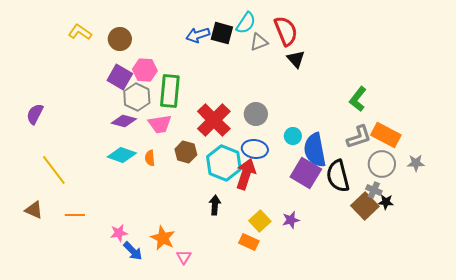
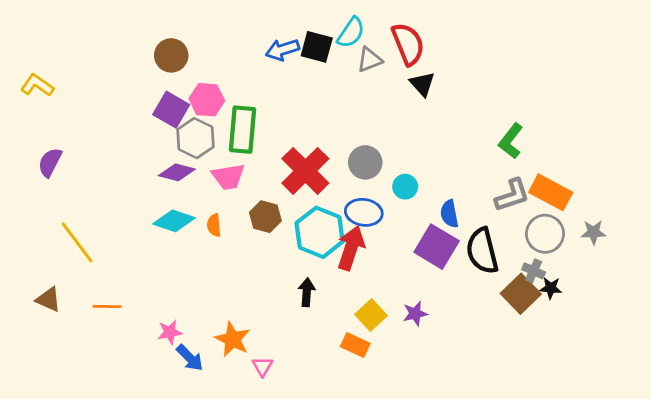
yellow L-shape: (80, 32) -> (37, 85), moved
cyan circle: (293, 136) -> (405, 187), moved
blue semicircle: (315, 150) -> (449, 214), size x0.6

